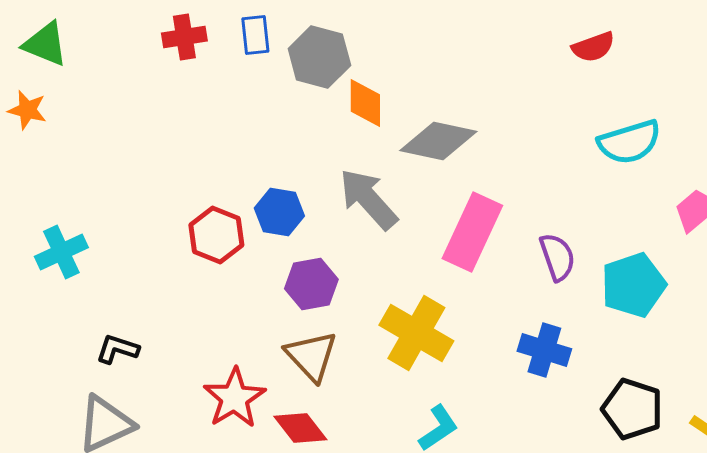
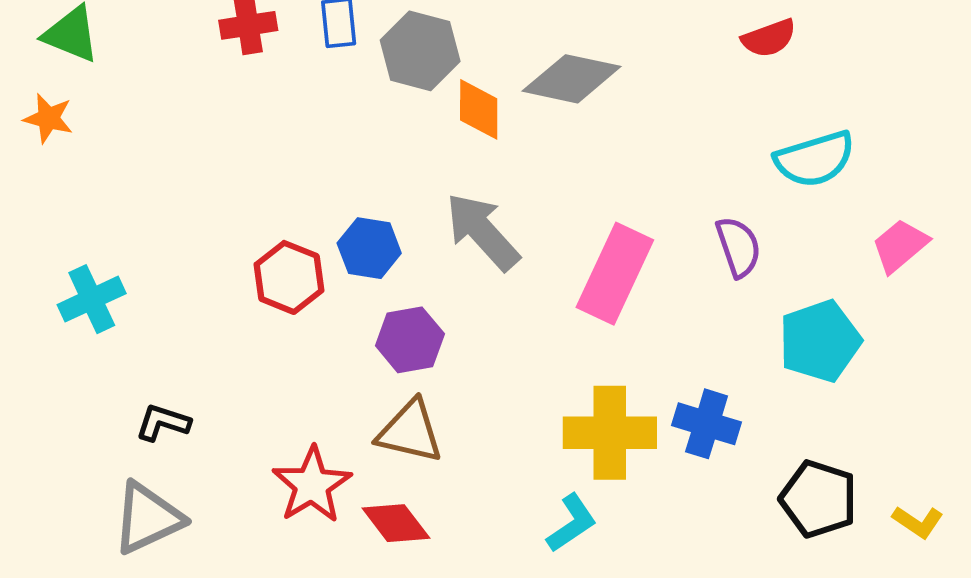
gray diamond: (438, 141) -> (572, 79), moved
purple semicircle: (557, 257) -> (738, 247), moved
yellow cross: (416, 333) -> (610, 433), moved, turned -30
brown triangle: (311, 356) -> (410, 431), turned -34

